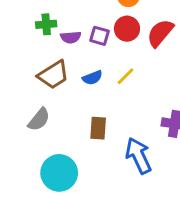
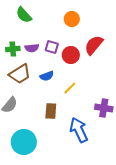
green cross: (46, 24) -> (13, 49), moved
red circle: (127, 29) -> (71, 55), moved
yellow line: (126, 76) -> (70, 88), moved

